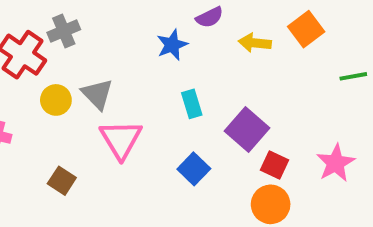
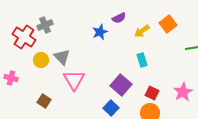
yellow arrow: (255, 43) -> (142, 31), turned -42
cyan rectangle: (192, 104) -> (142, 60), moved
purple square: (247, 130) -> (121, 85), moved
blue square: (194, 169) -> (111, 108), moved

